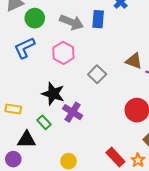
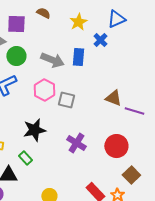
gray square: (97, 74) -> (66, 100), moved, turned -30
black star: (53, 94) -> (34, 130), turned -30
purple cross: (73, 112) -> (76, 143), moved

